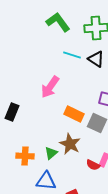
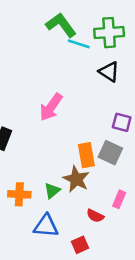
cyan line: (72, 55) -> (79, 44), moved
orange rectangle: (74, 114) -> (86, 155), moved, turned 54
red semicircle: (93, 165) -> (95, 216), moved

